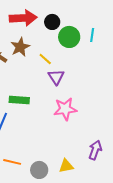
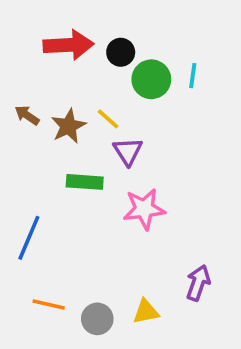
brown star: (20, 47) -> (68, 126), moved
green rectangle: (19, 100) -> (85, 182), moved

